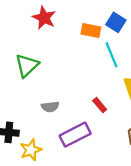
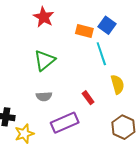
green triangle: (27, 66) -> (44, 60), moved

